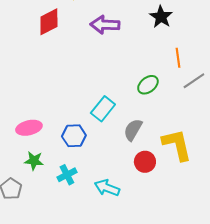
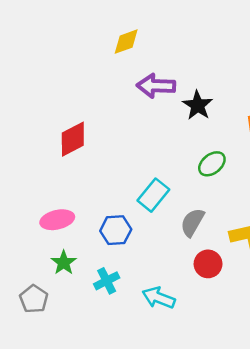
black star: (161, 17) -> (198, 105), moved
red diamond: (49, 22) -> (73, 139), moved
green star: (34, 161) -> (64, 263), turned 30

